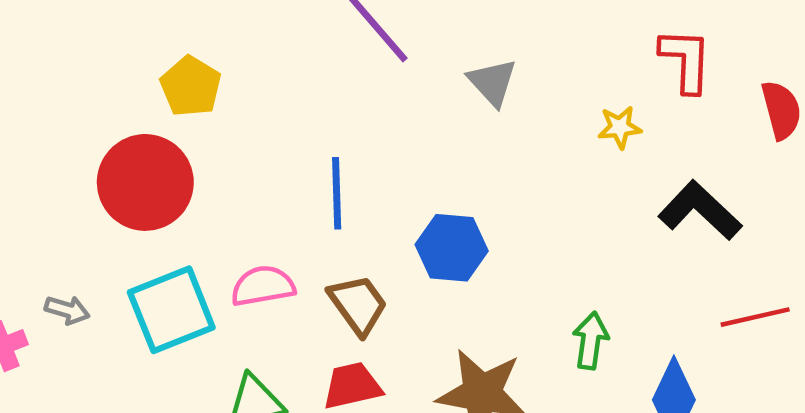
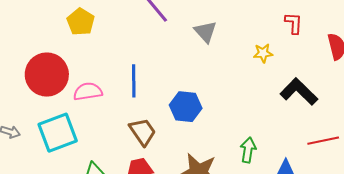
red L-shape: (686, 60) -> (294, 23), size x0.7
yellow pentagon: (191, 86) -> (81, 22), moved
pink semicircle: (263, 286) -> (88, 92), moved

